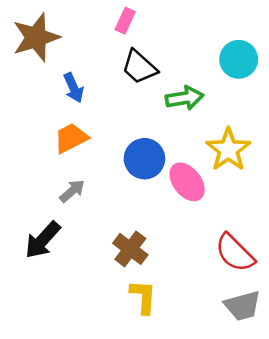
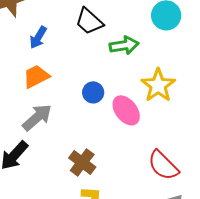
blue arrow: (74, 88) -> (38, 37), turned 55
blue circle: (144, 159) -> (93, 92), size x0.7
gray arrow: (72, 191) -> (37, 117), size x1.5

